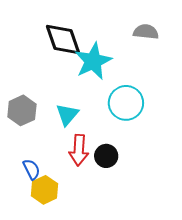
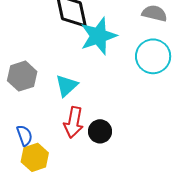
cyan circle: (126, 103) -> (153, 56), moved

